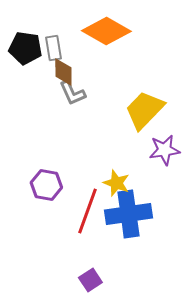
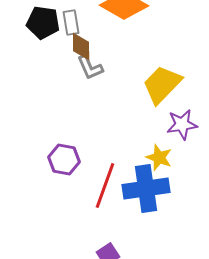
yellow star: (116, 183) -> (159, 157), moved

